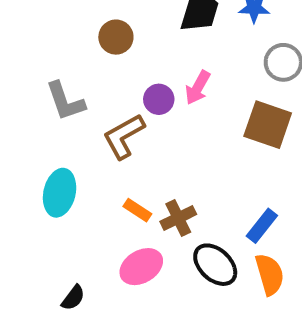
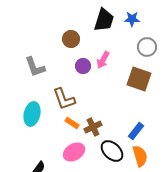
brown circle: (116, 37) -> (71, 39), moved
brown L-shape: (124, 136) -> (64, 99), moved, turned -80

